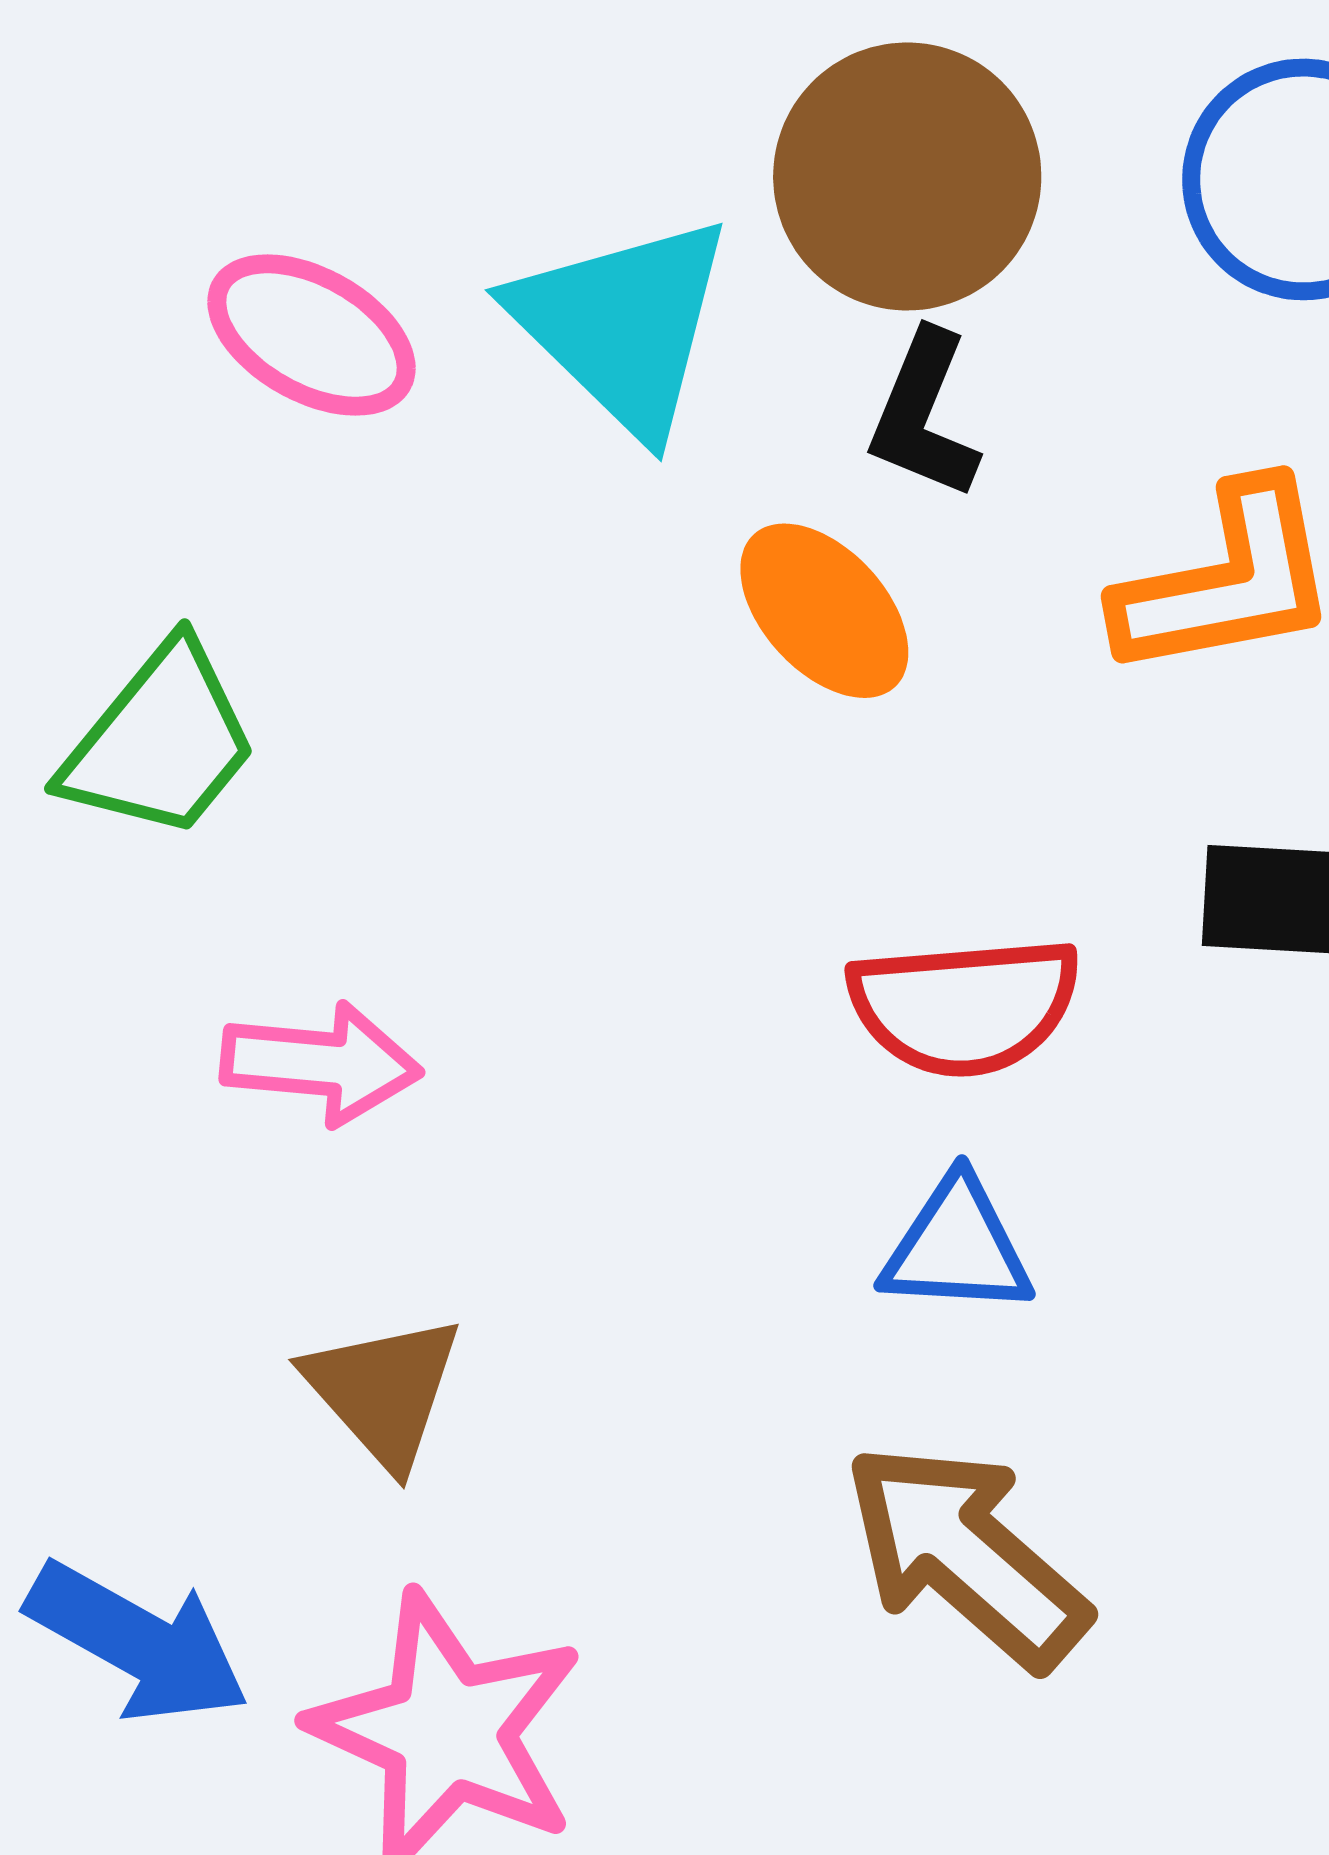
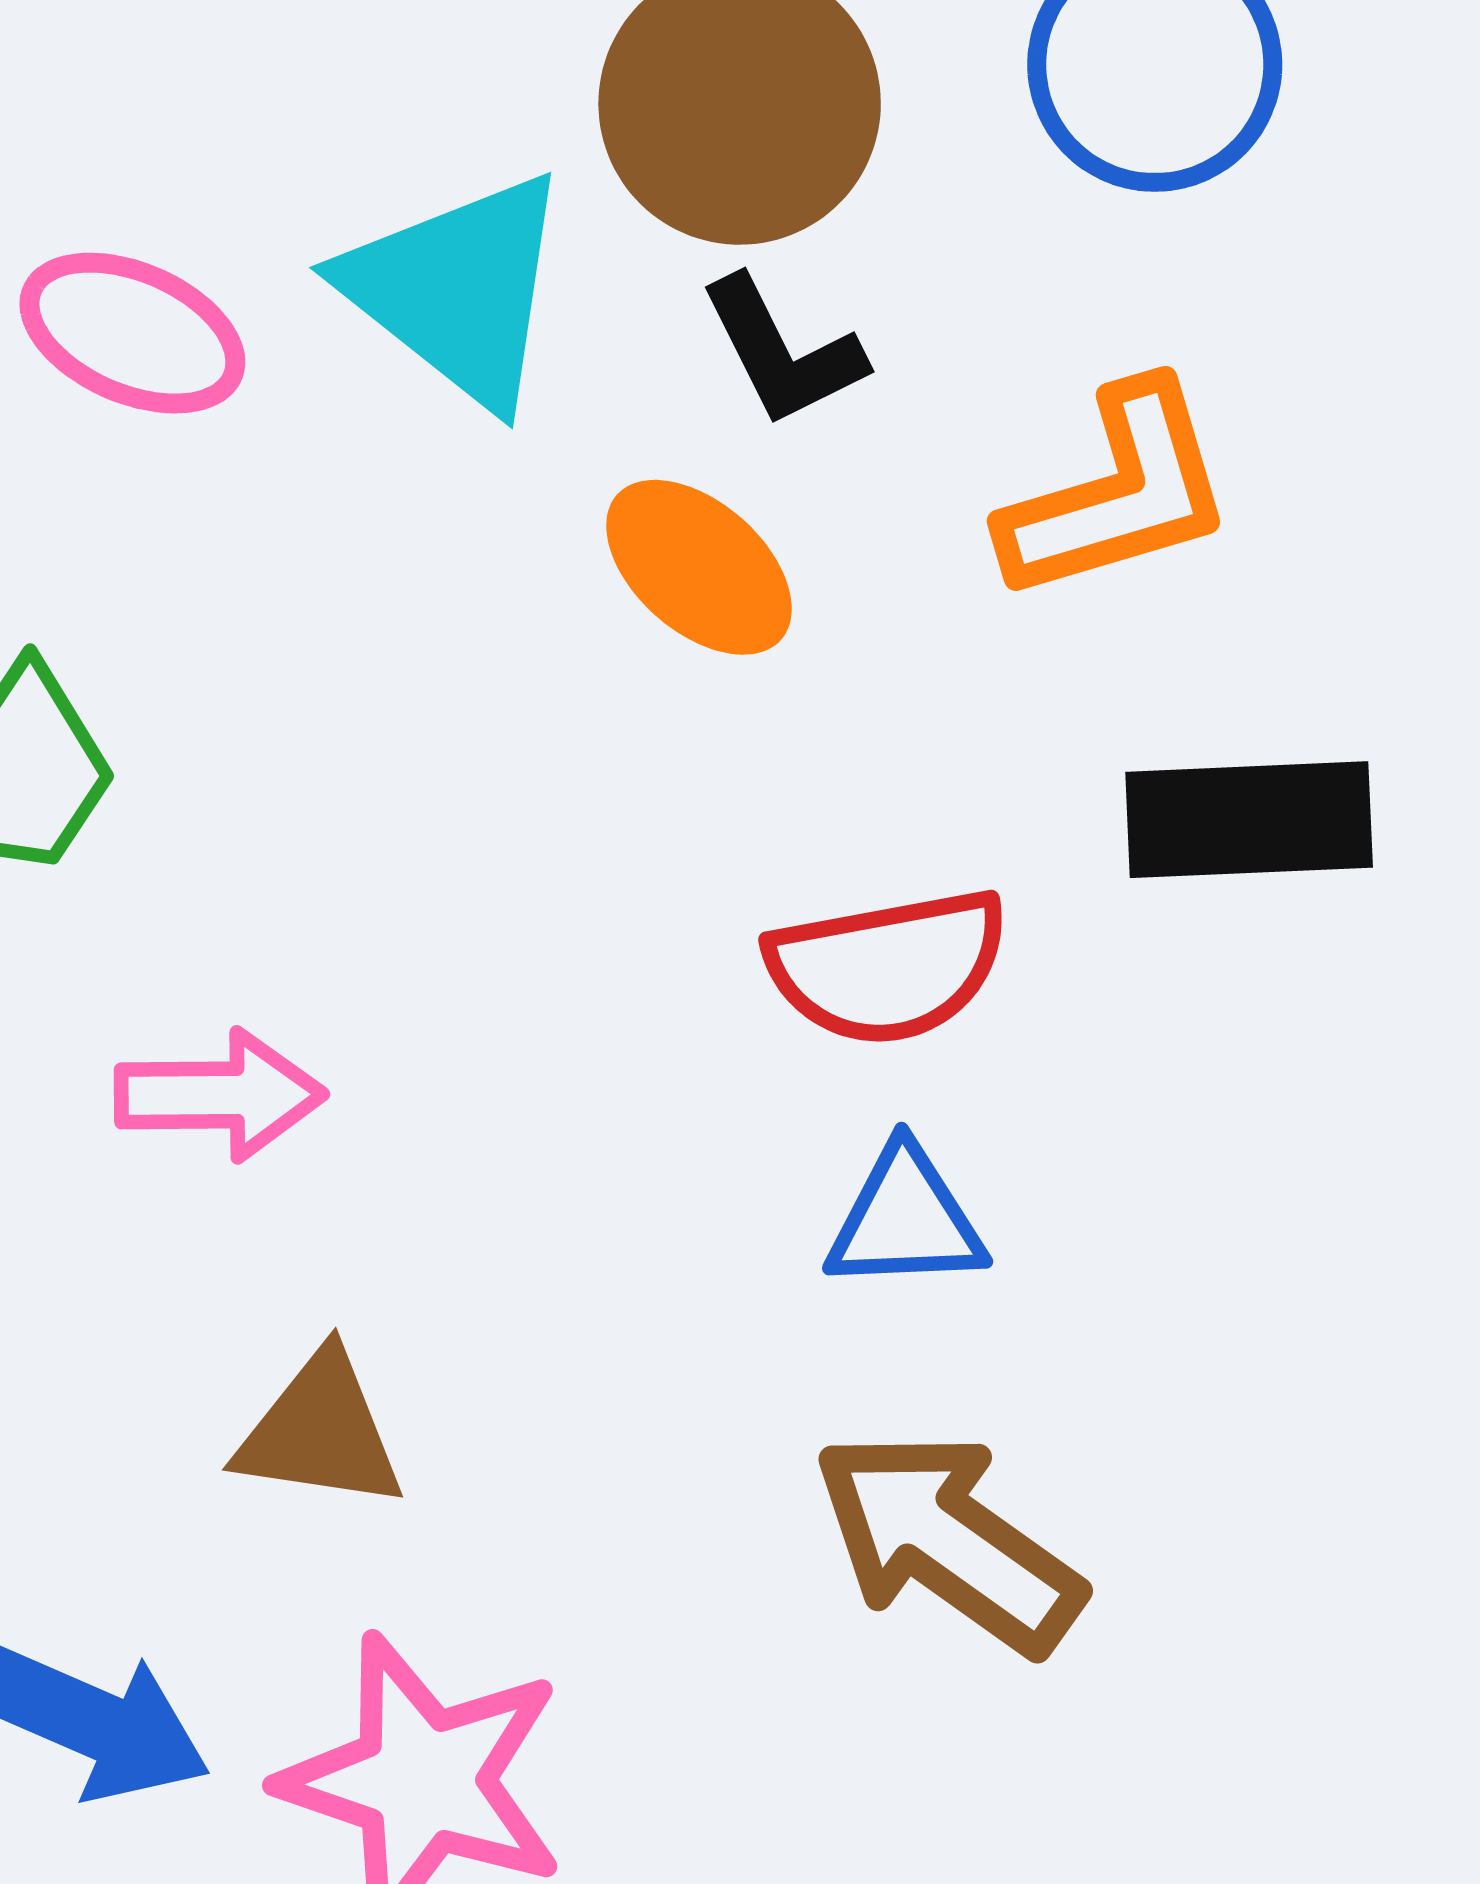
black L-shape: (924, 415) -> (782, 352), turned -43
brown triangle: (384, 1391) -> (320, 1431), turned -34

